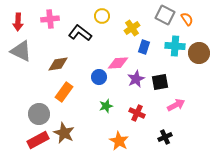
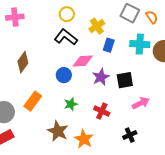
black L-shape: (80, 33) -> (66, 37), moved
brown diamond: (58, 64) -> (23, 62), turned -45
orange rectangle: (64, 92) -> (33, 101), moved
brown star: (64, 133) -> (58, 131), moved

